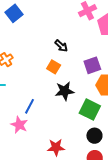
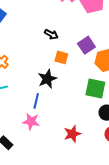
orange square: (54, 67) -> (61, 57), moved
black star: (65, 91) -> (47, 79), moved

